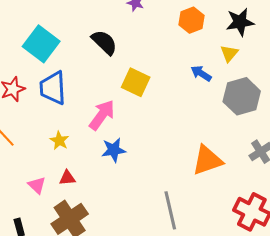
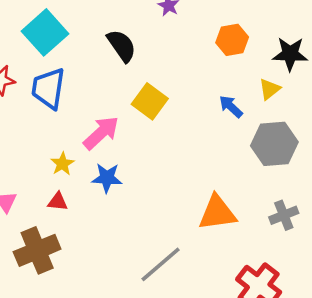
yellow star: (59, 141) -> (62, 164), moved
red triangle: (67, 178) -> (58, 202), moved
gray line: (170, 210) -> (161, 264), turned 51

